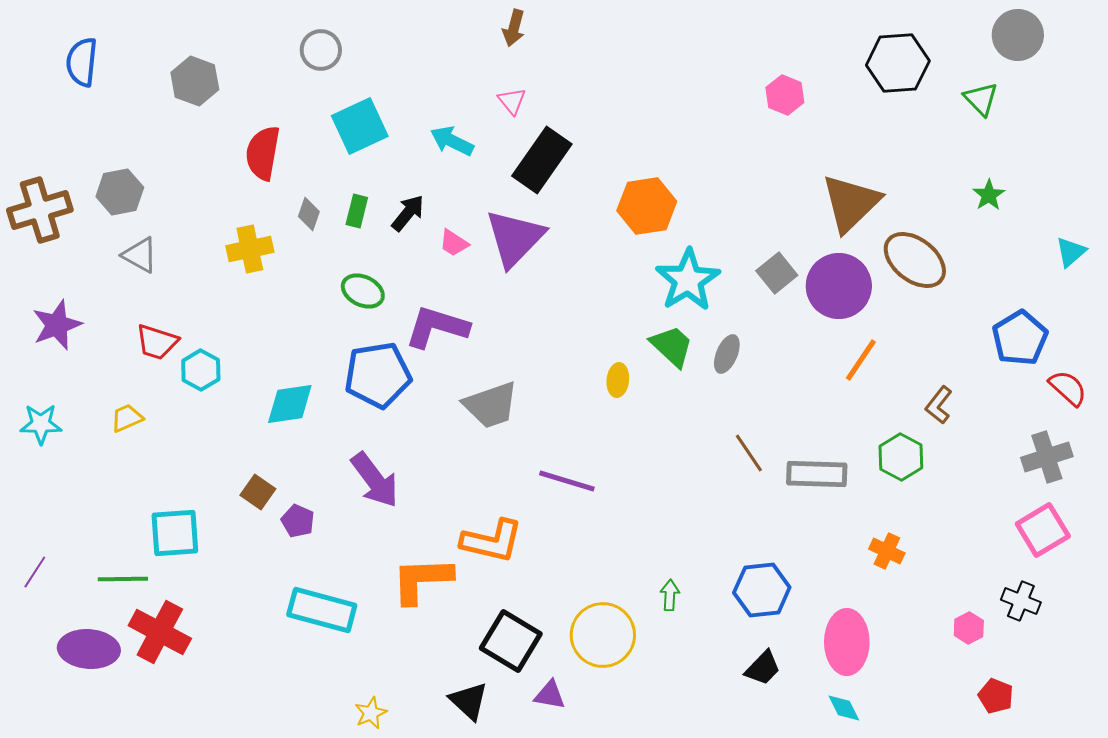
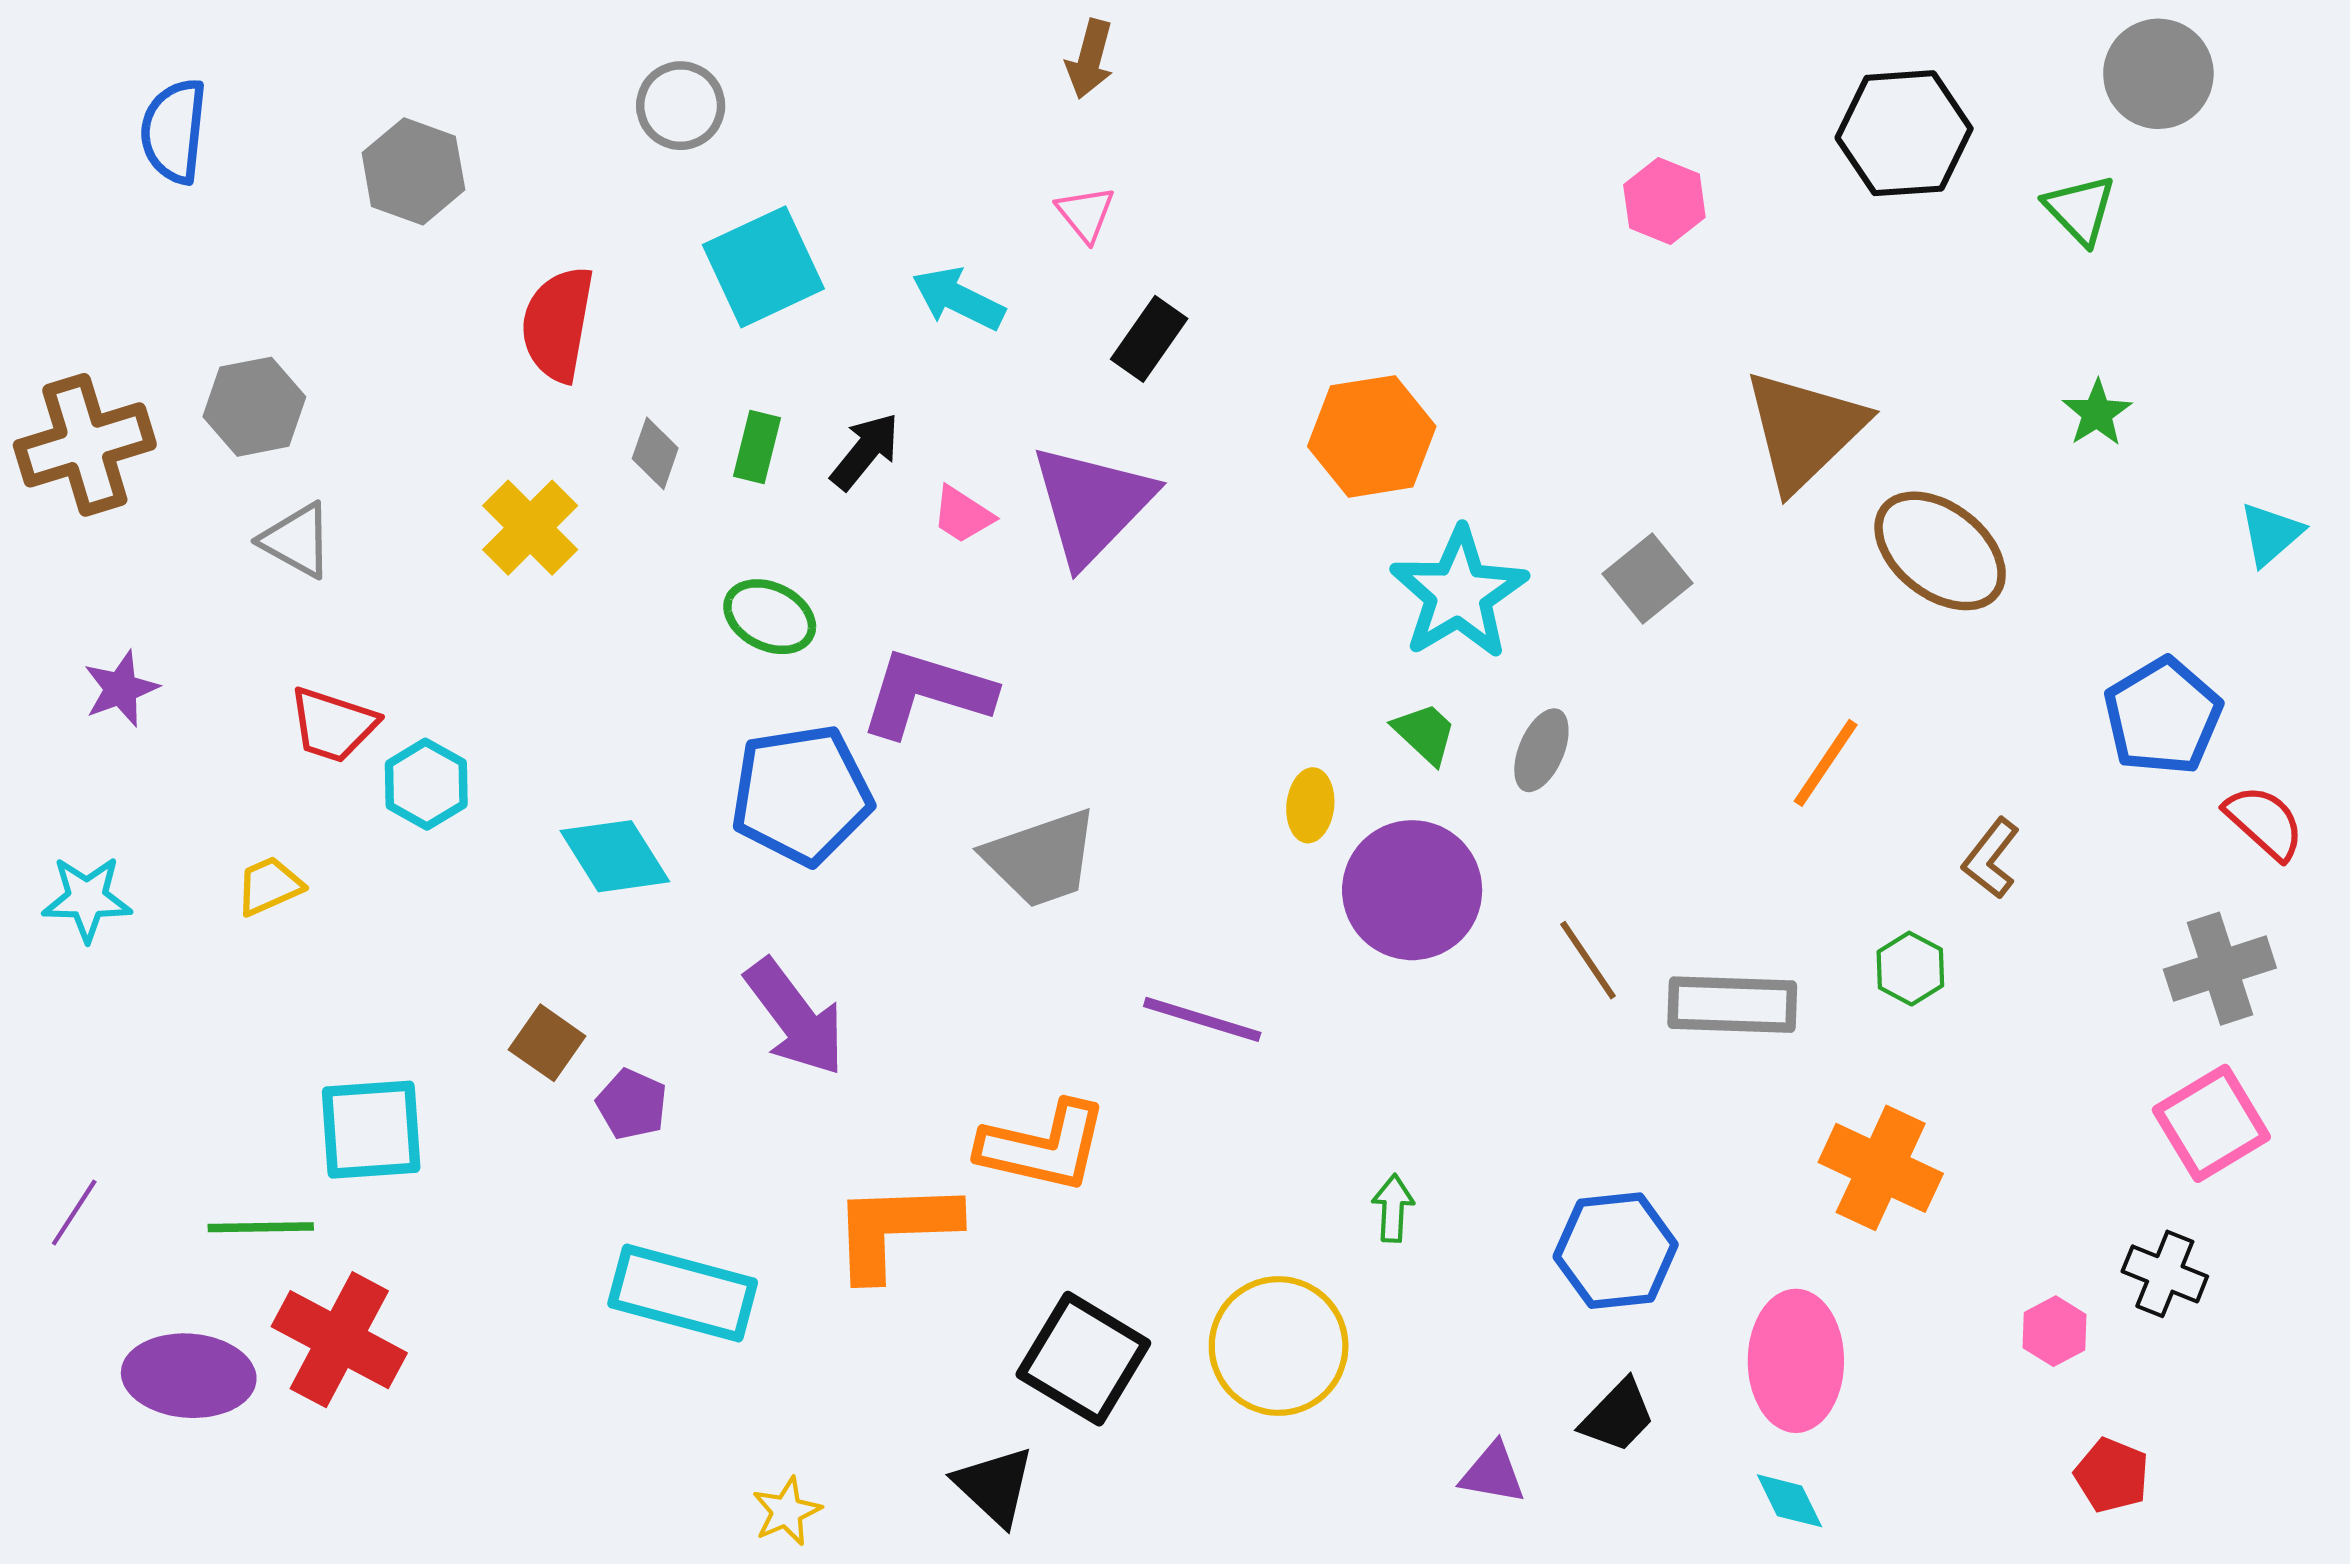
black rectangle: (542, 160) -> (1149, 339), size x0.6
yellow cross: (250, 249) -> (530, 528), turned -33
purple circle: (839, 286) -> (1412, 890), moved
purple star: (57, 325) -> (121, 689), size x0.7
green trapezoid: (672, 346) -> (1425, 733), size x0.7
cyan diamond: (290, 404) -> (615, 856), turned 66
green hexagon: (901, 457) -> (1910, 969), size x0.7
orange cross: (887, 551) -> (1881, 1168), size x1.6
green arrow: (670, 595) -> (1393, 1208), moved
purple triangle: (550, 695) -> (1493, 1473), moved

